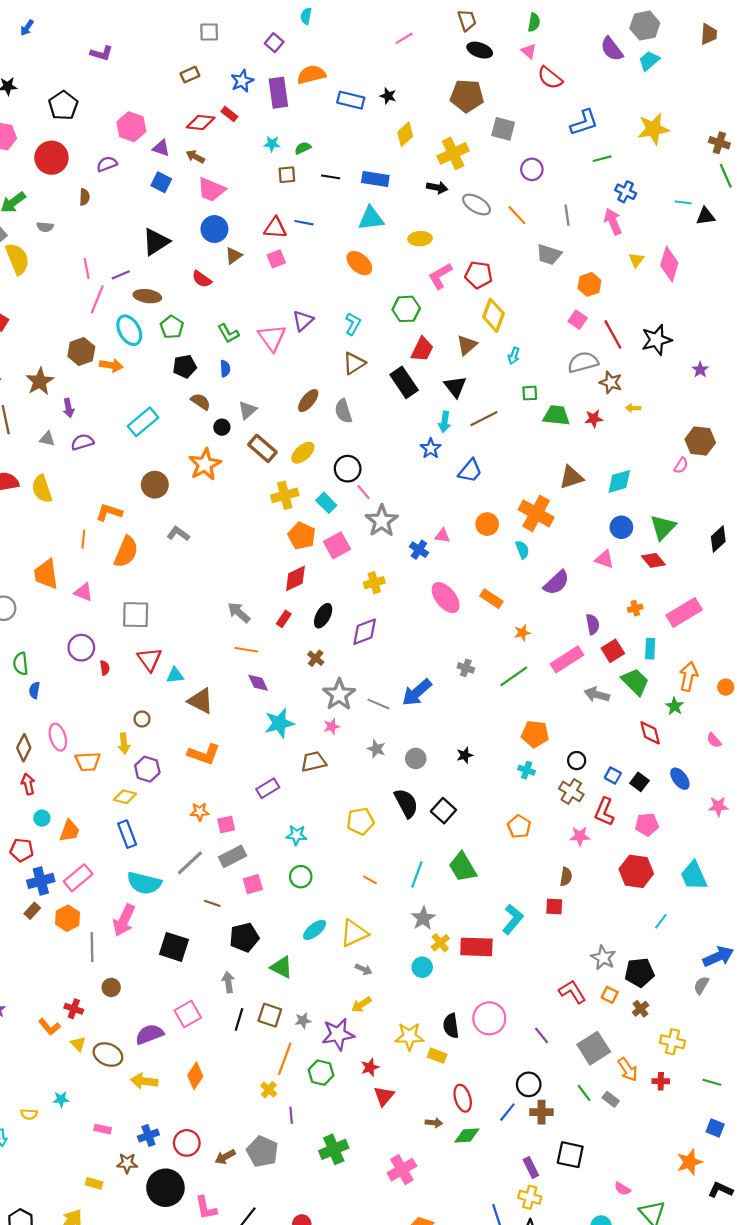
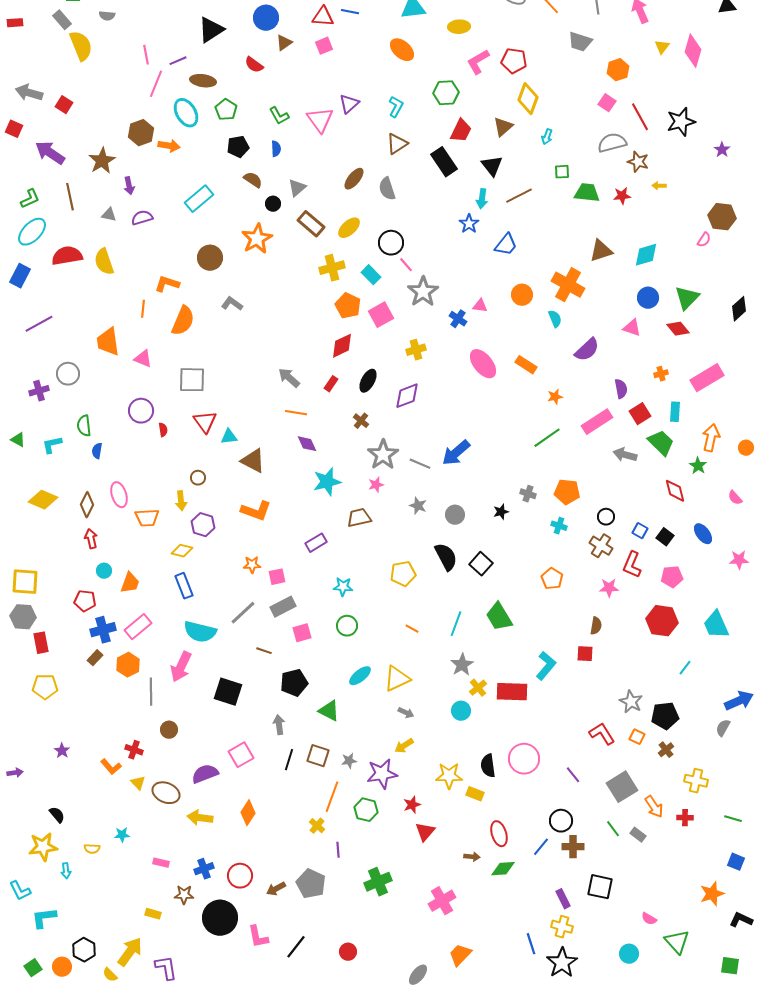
gray cross: (466, 668) -> (528, 494), moved

